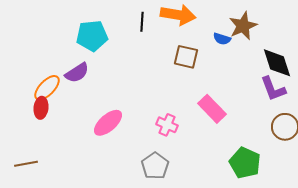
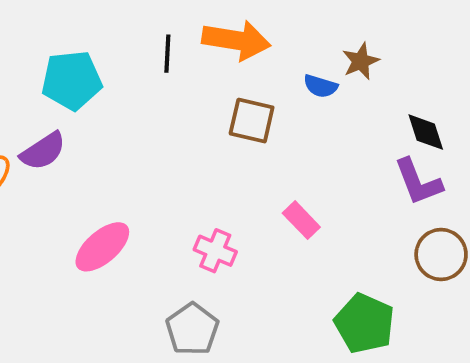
brown star: (243, 26) -> (361, 61), size x0.7
black diamond: (277, 63) -> (426, 132), size x0.7
pink rectangle: (212, 109) -> (301, 220), size x0.7

